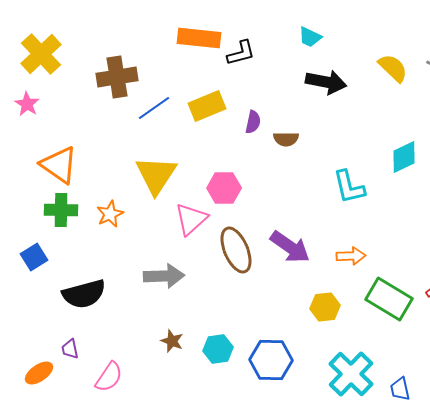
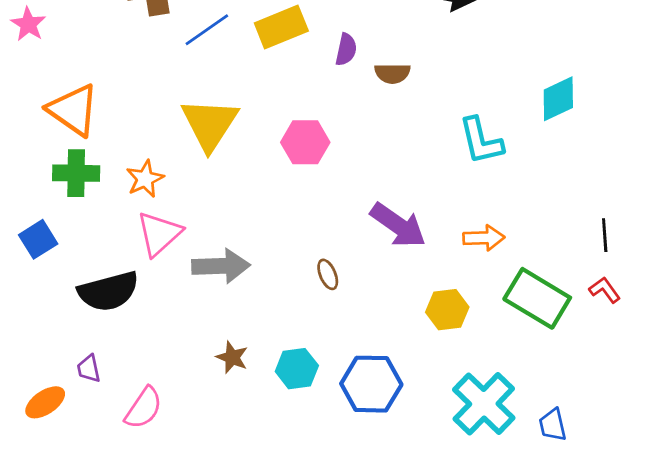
pink triangle: (191, 219) -> (159, 234), moved
brown ellipse: (236, 250) -> (328, 274), moved, size x0.5

